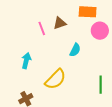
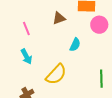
pink line: (42, 28) -> (26, 28), moved
cyan arrow: (26, 61) -> (26, 57), turned 140

